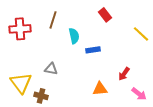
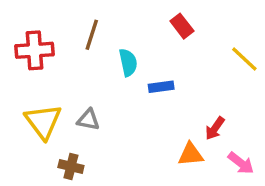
yellow triangle: (21, 83) -> (43, 121), moved
orange triangle: (100, 89) -> (191, 154), moved

